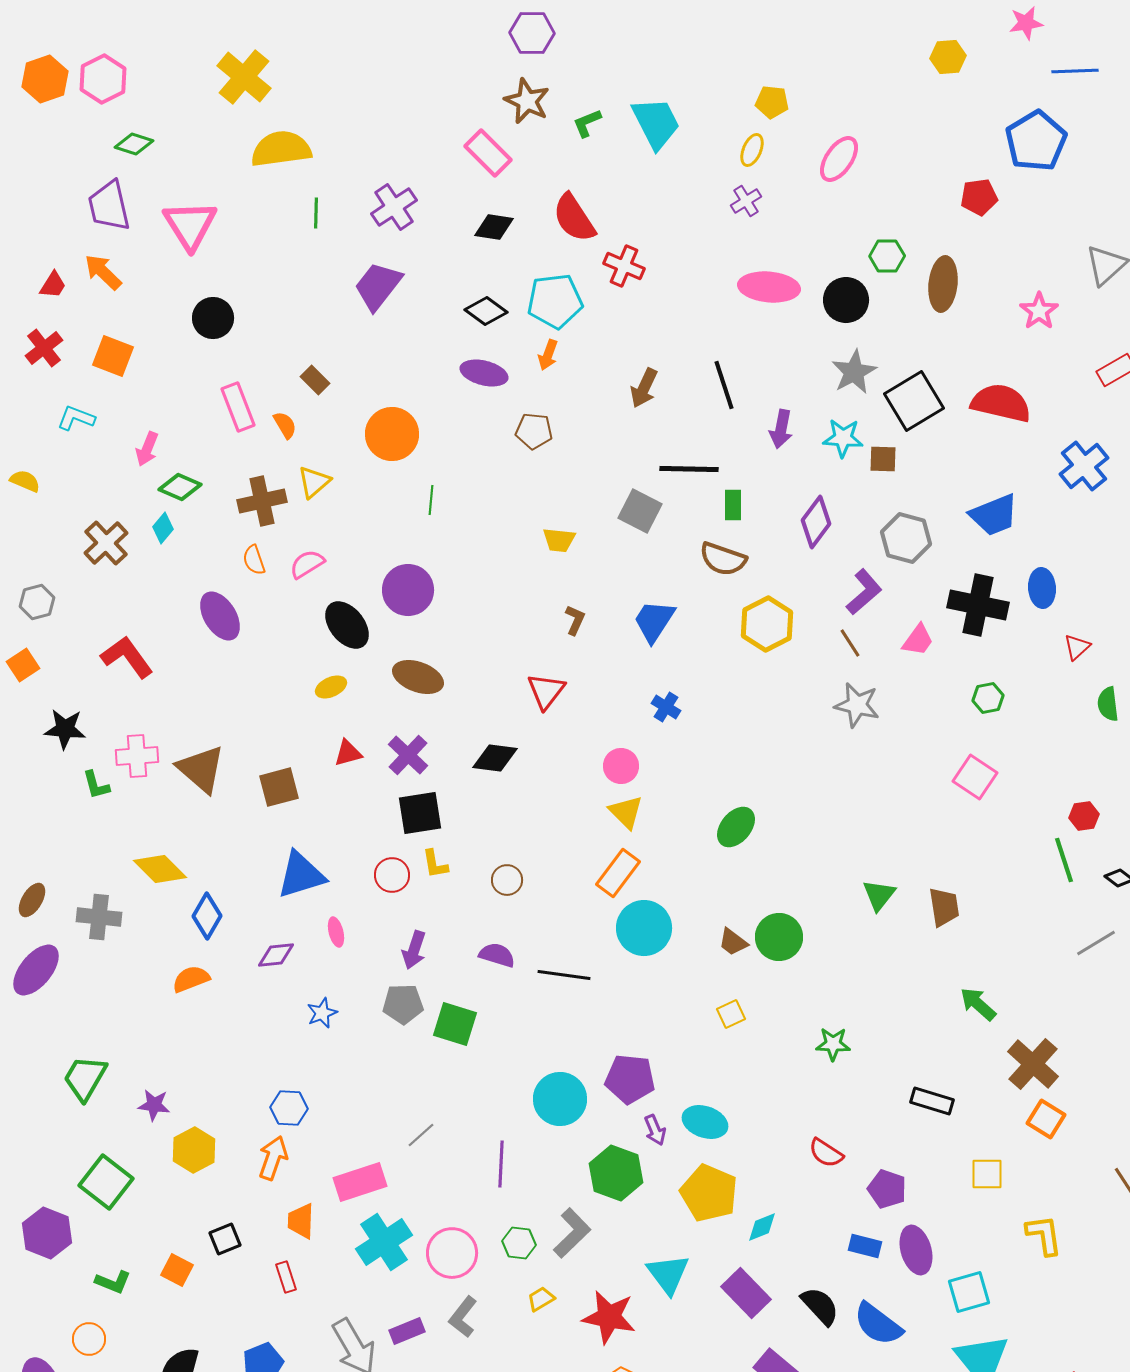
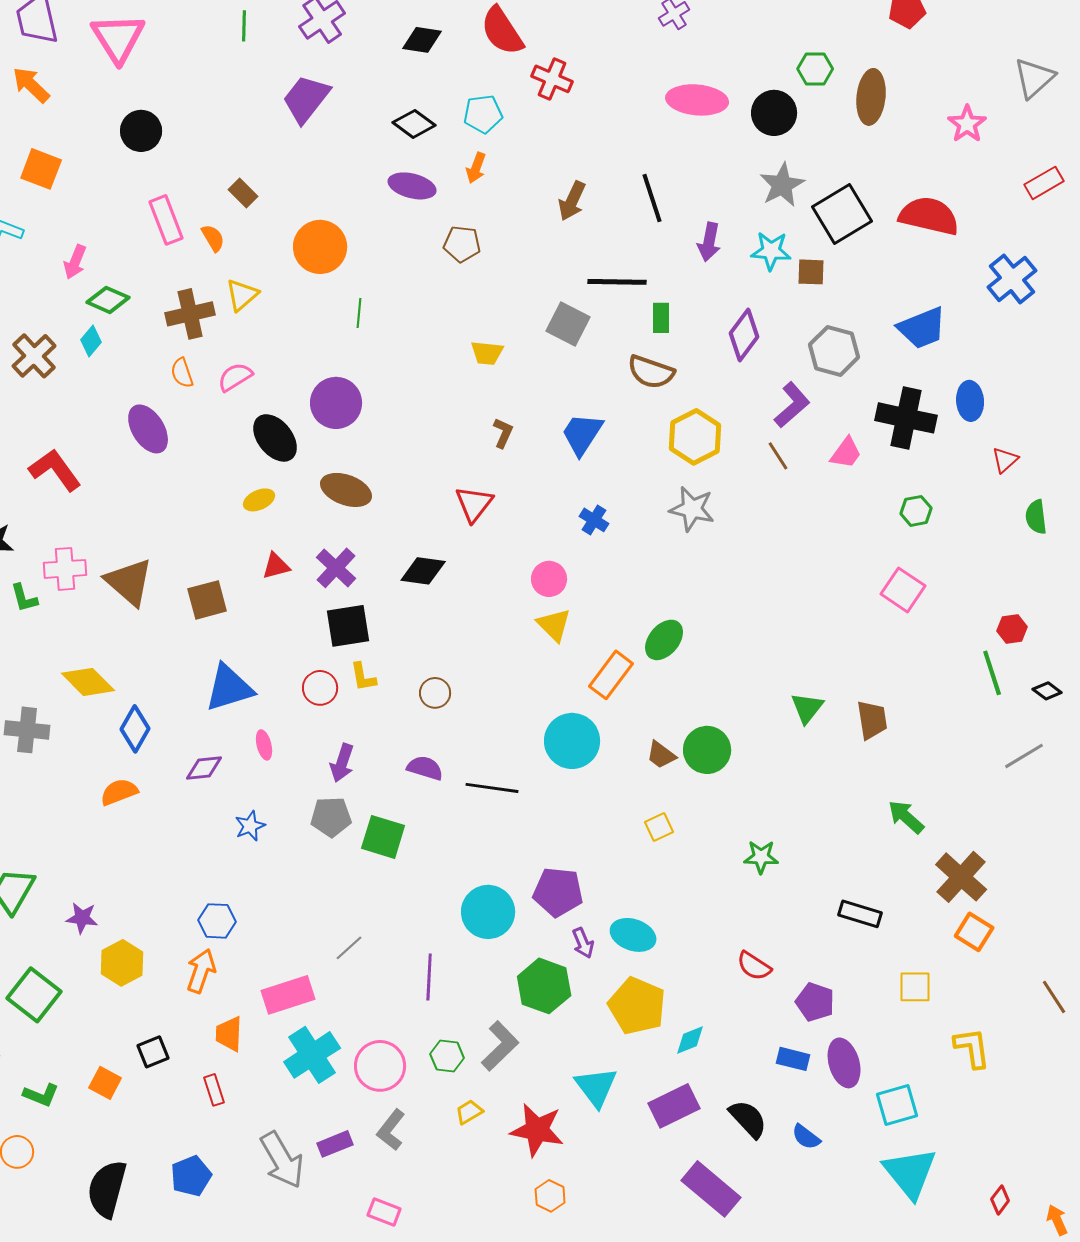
cyan pentagon: (555, 301) -> (483, 114), size x0.7
gray star: (857, 705) -> (692, 509), moved
orange rectangle: (618, 873) -> (611, 675), moved
purple rectangle: (746, 1293) -> (674, 1106), turned -72
blue semicircle: (878, 1324) -> (806, 1137), size x0.6

